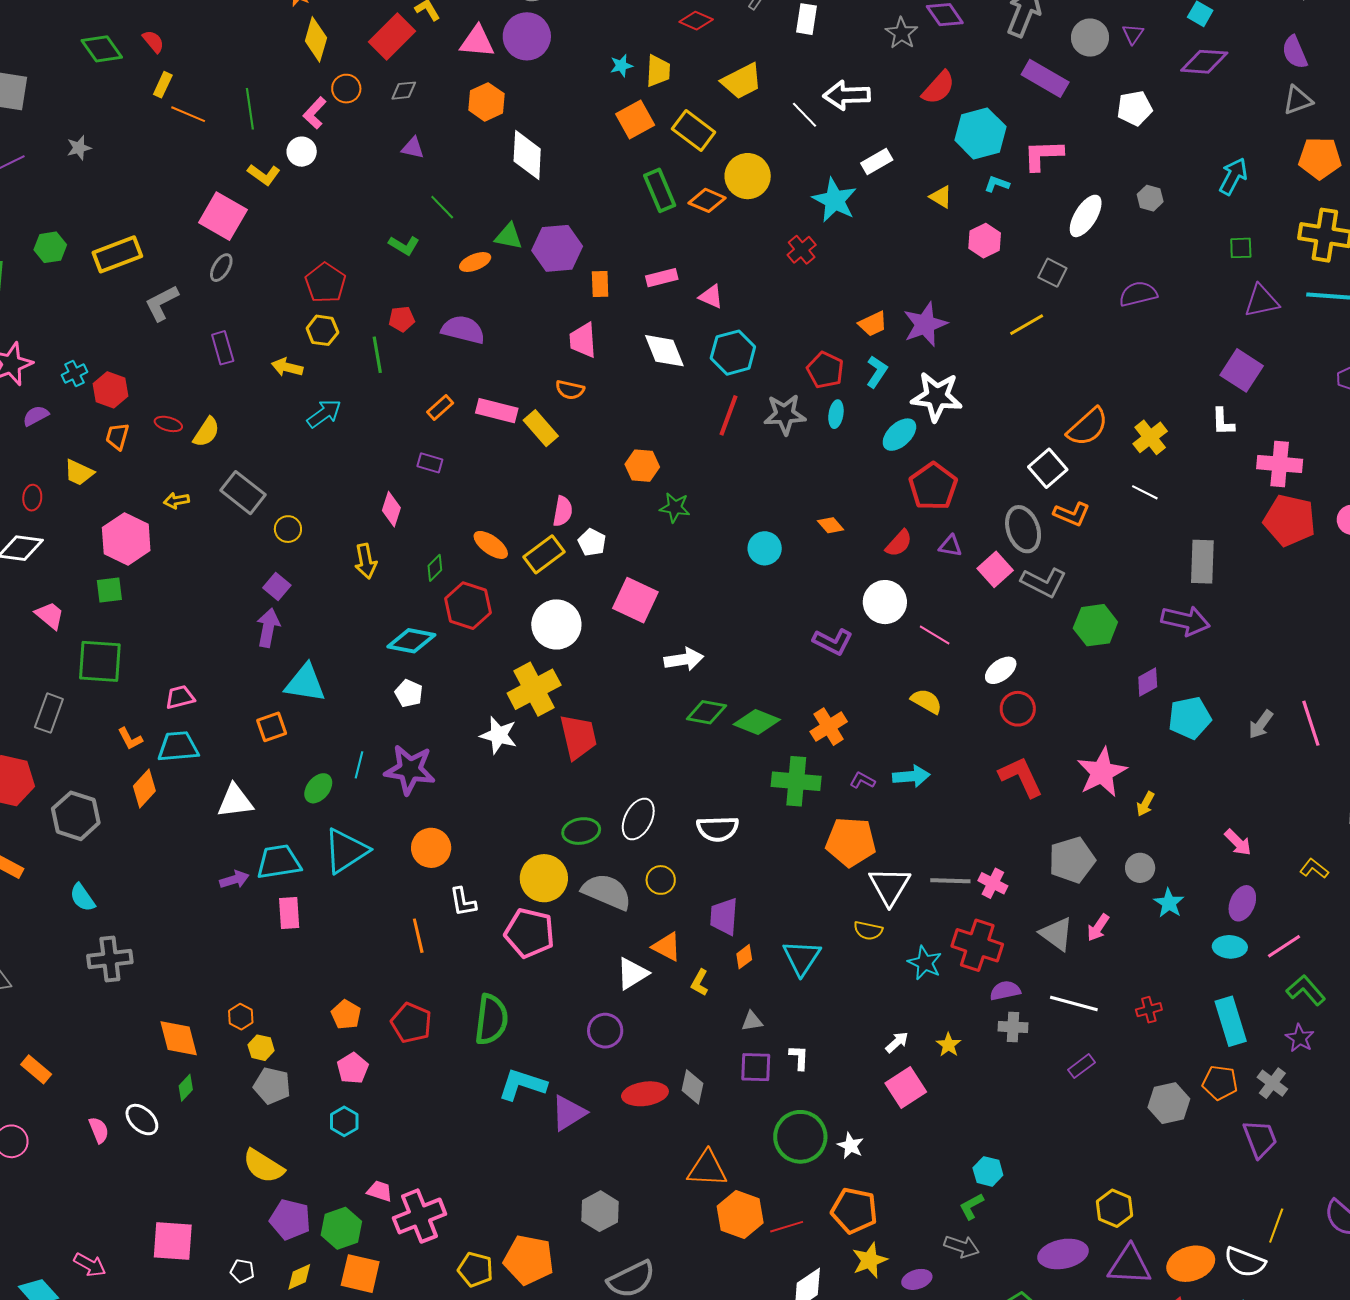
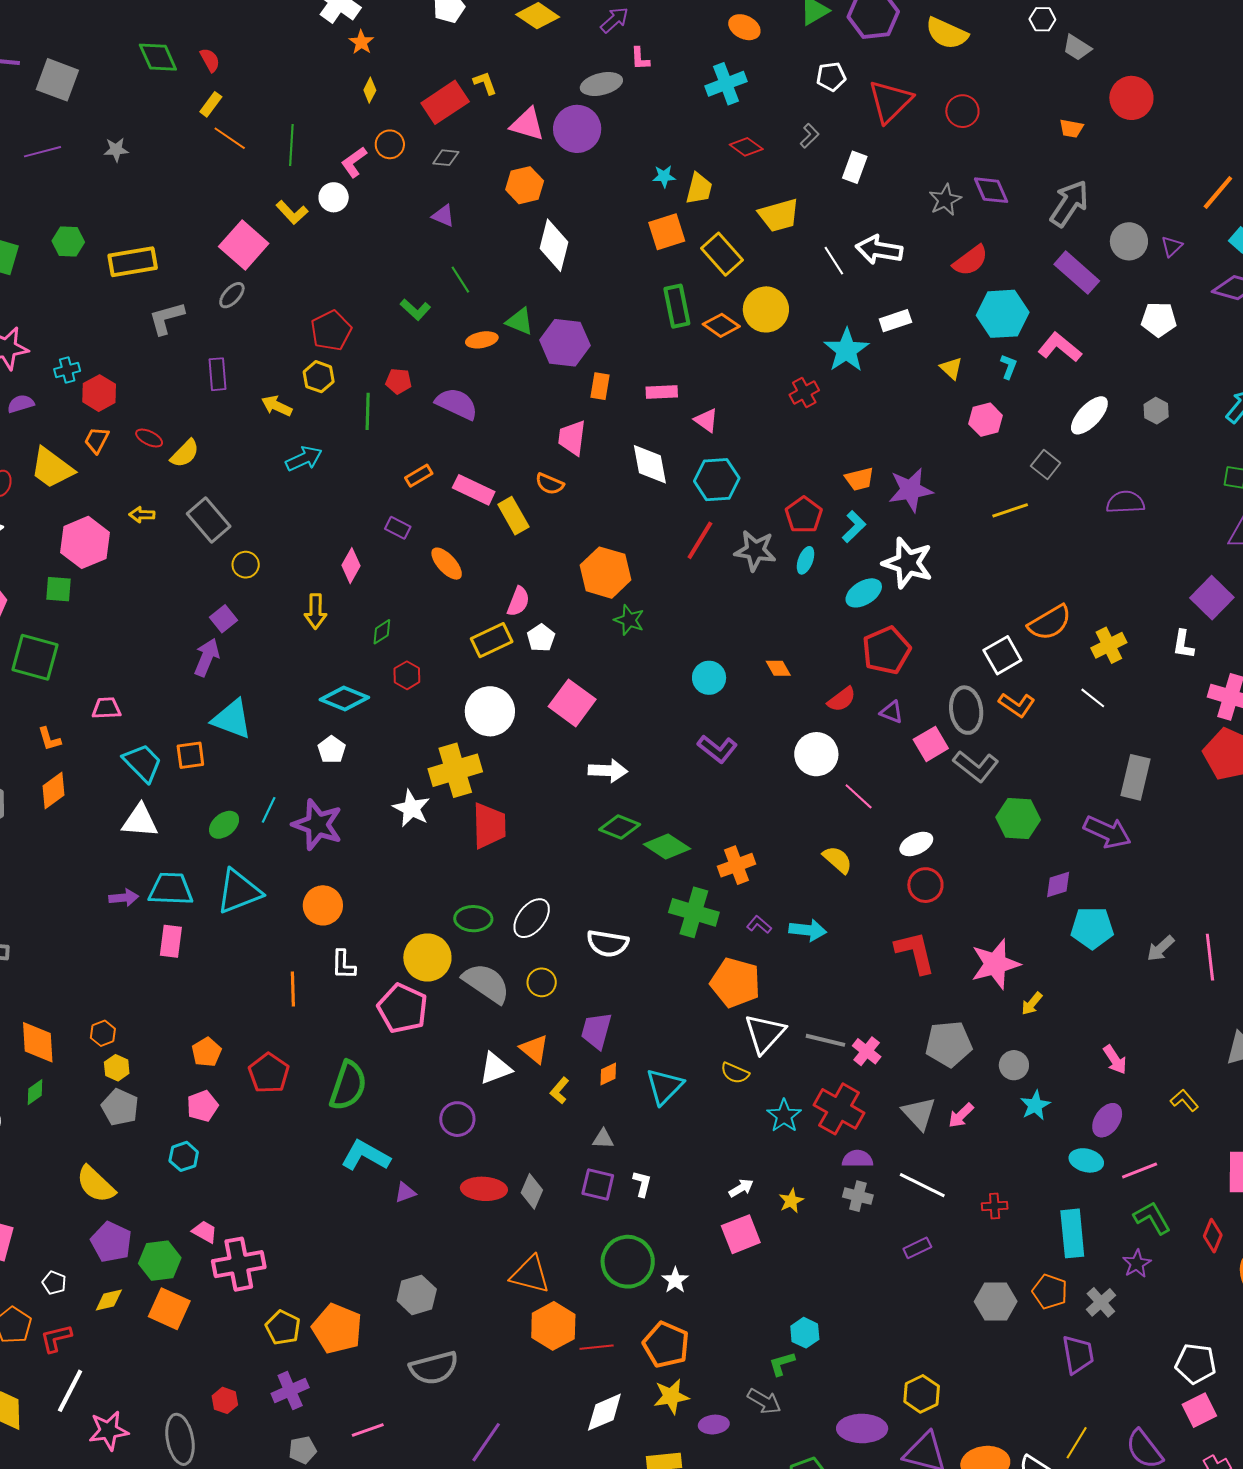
yellow diamond: (316, 39) -> (370, 90), size x0.6
pink L-shape: (1043, 155) -> (1060, 347), turned 30
cyan L-shape: (997, 184) -> (1009, 367), turned 80
orange hexagon: (642, 466) -> (605, 573), size x1.5
yellow trapezoid: (79, 473) -> (52, 468), size x1.5
orange ellipse: (491, 545) -> (447, 564), moved
red hexagon: (468, 606) -> (407, 675), size x0.6
purple L-shape: (833, 642) -> (717, 749), moved
cyan trapezoid: (178, 747) -> (143, 763), moved, turned 39
purple triangle: (569, 1113) -> (405, 1192), size x0.6

